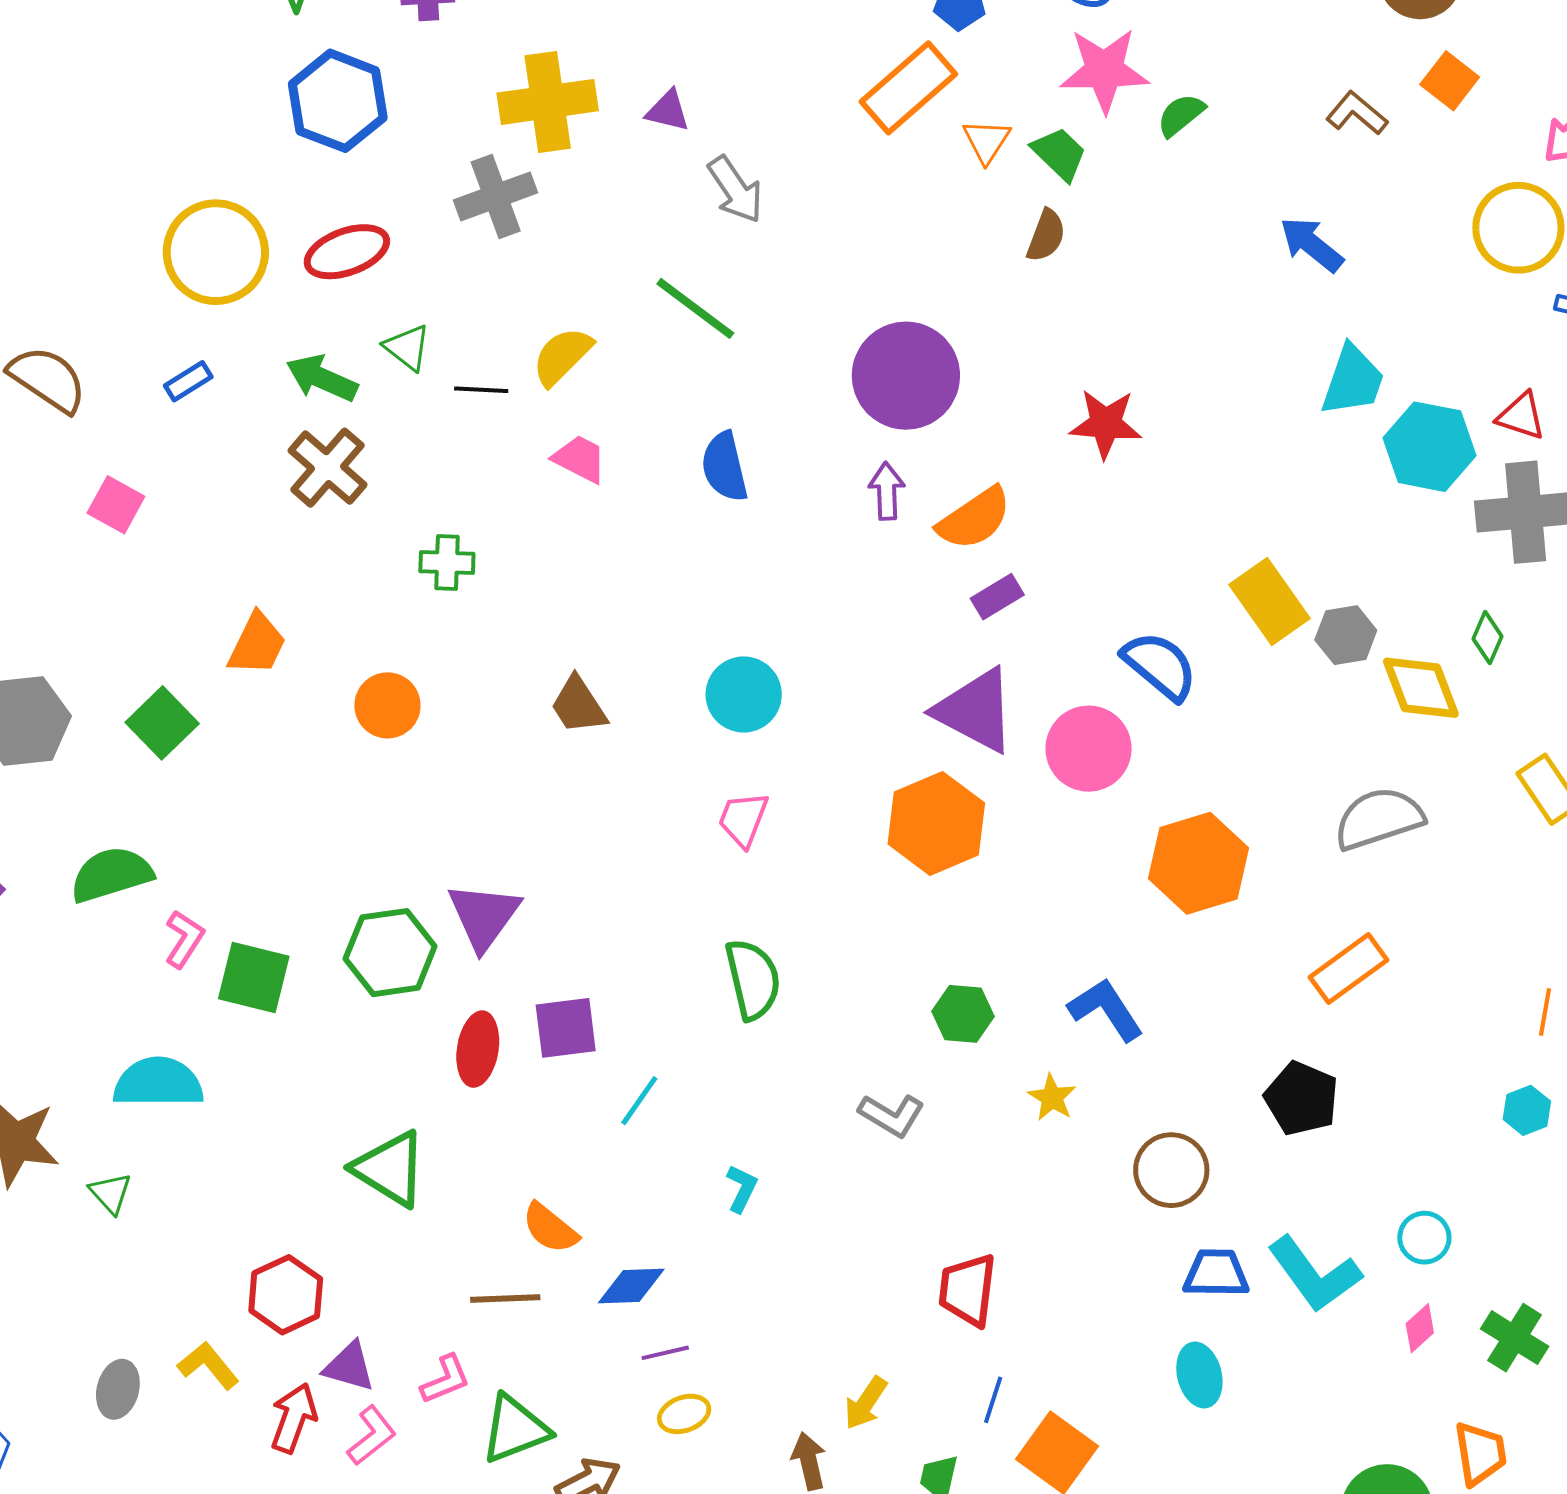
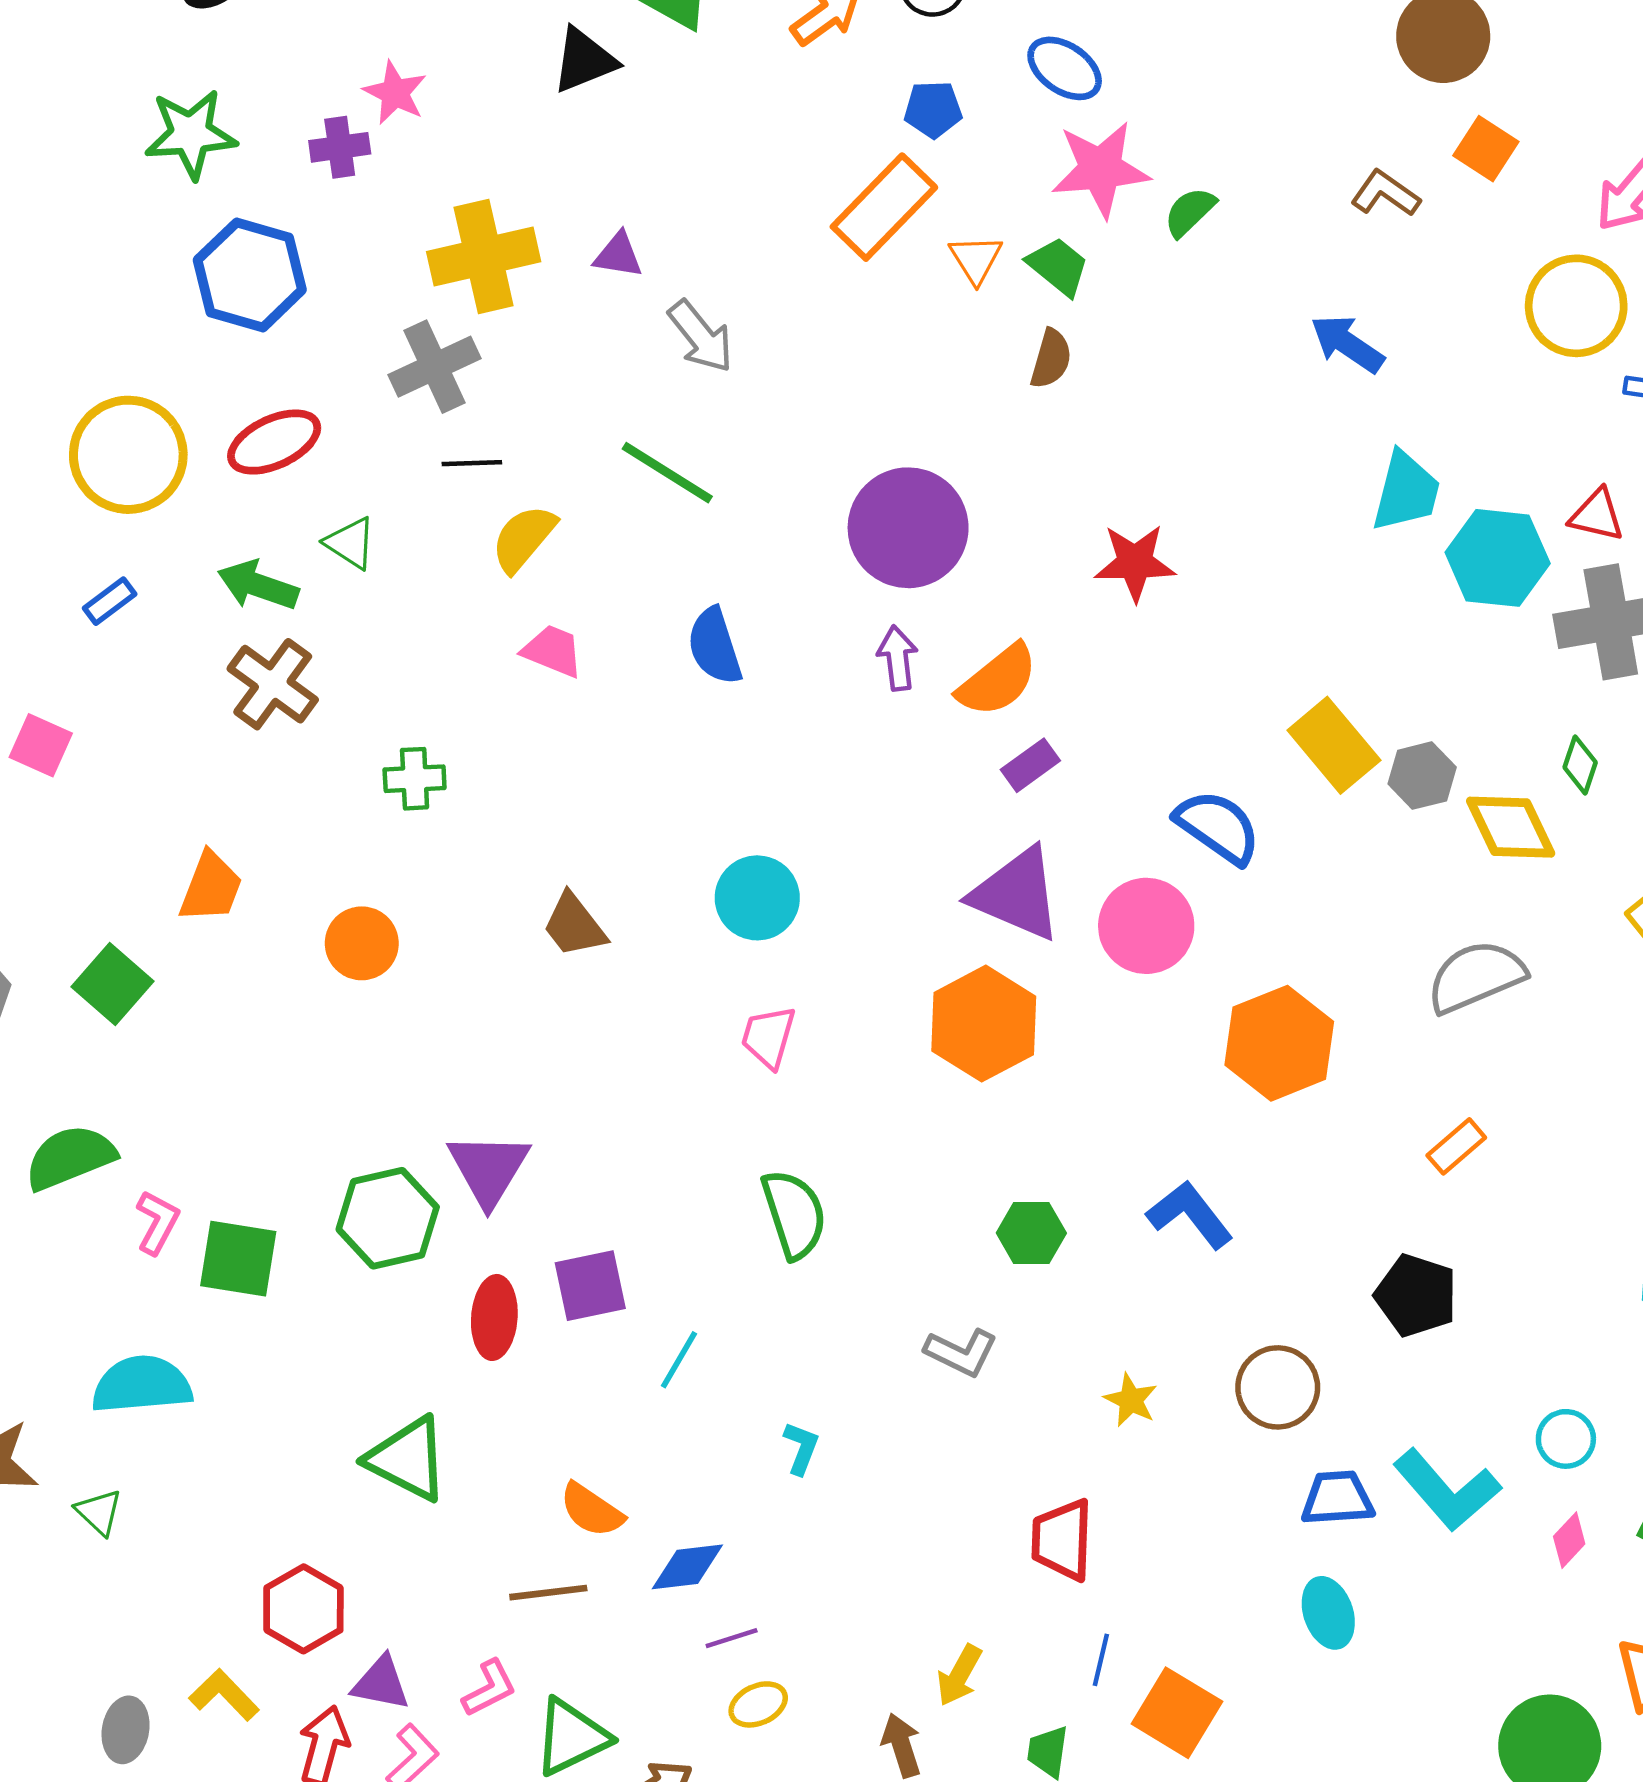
black line: (481, 390) -> (472, 463), moved
orange rectangle: (1349, 969) -> (1456, 1146), size x0.7
yellow star: (1052, 1097) -> (1131, 1400), moved

